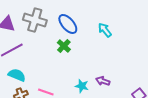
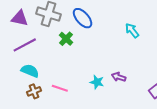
cyan arrow: (105, 30) -> (132, 31), moved
green cross: (64, 46) -> (66, 39), moved

